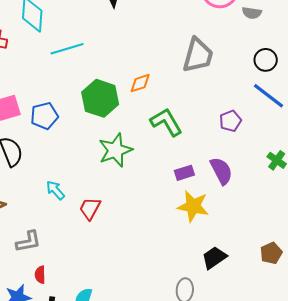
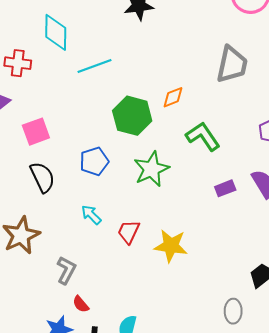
blue pentagon: (44, 116) -> (94, 161), moved
yellow star: (193, 206) -> (171, 246), moved
gray L-shape: (28, 242) -> (66, 270), turned -48
red semicircle: (40, 275) -> (81, 304), turned -36

